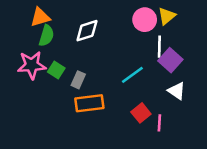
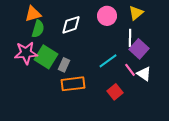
pink circle: (145, 20) -> (107, 16), moved
green square: (56, 70) -> (46, 57), size x1.6
pink line: (159, 123) -> (130, 70), moved, turned -40

